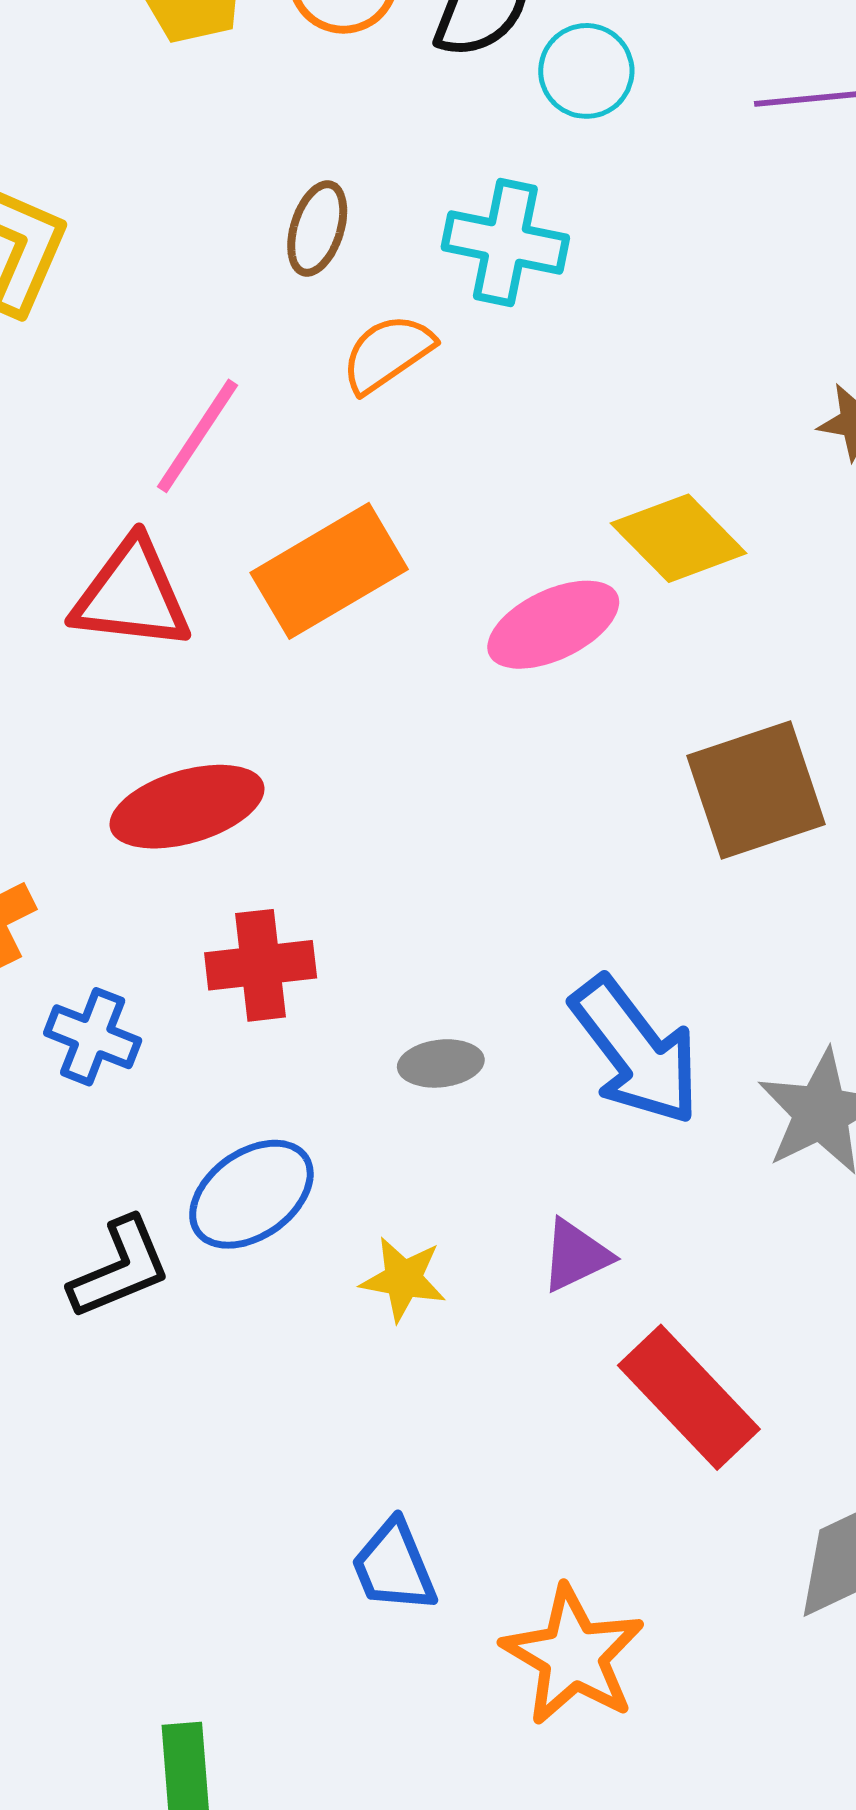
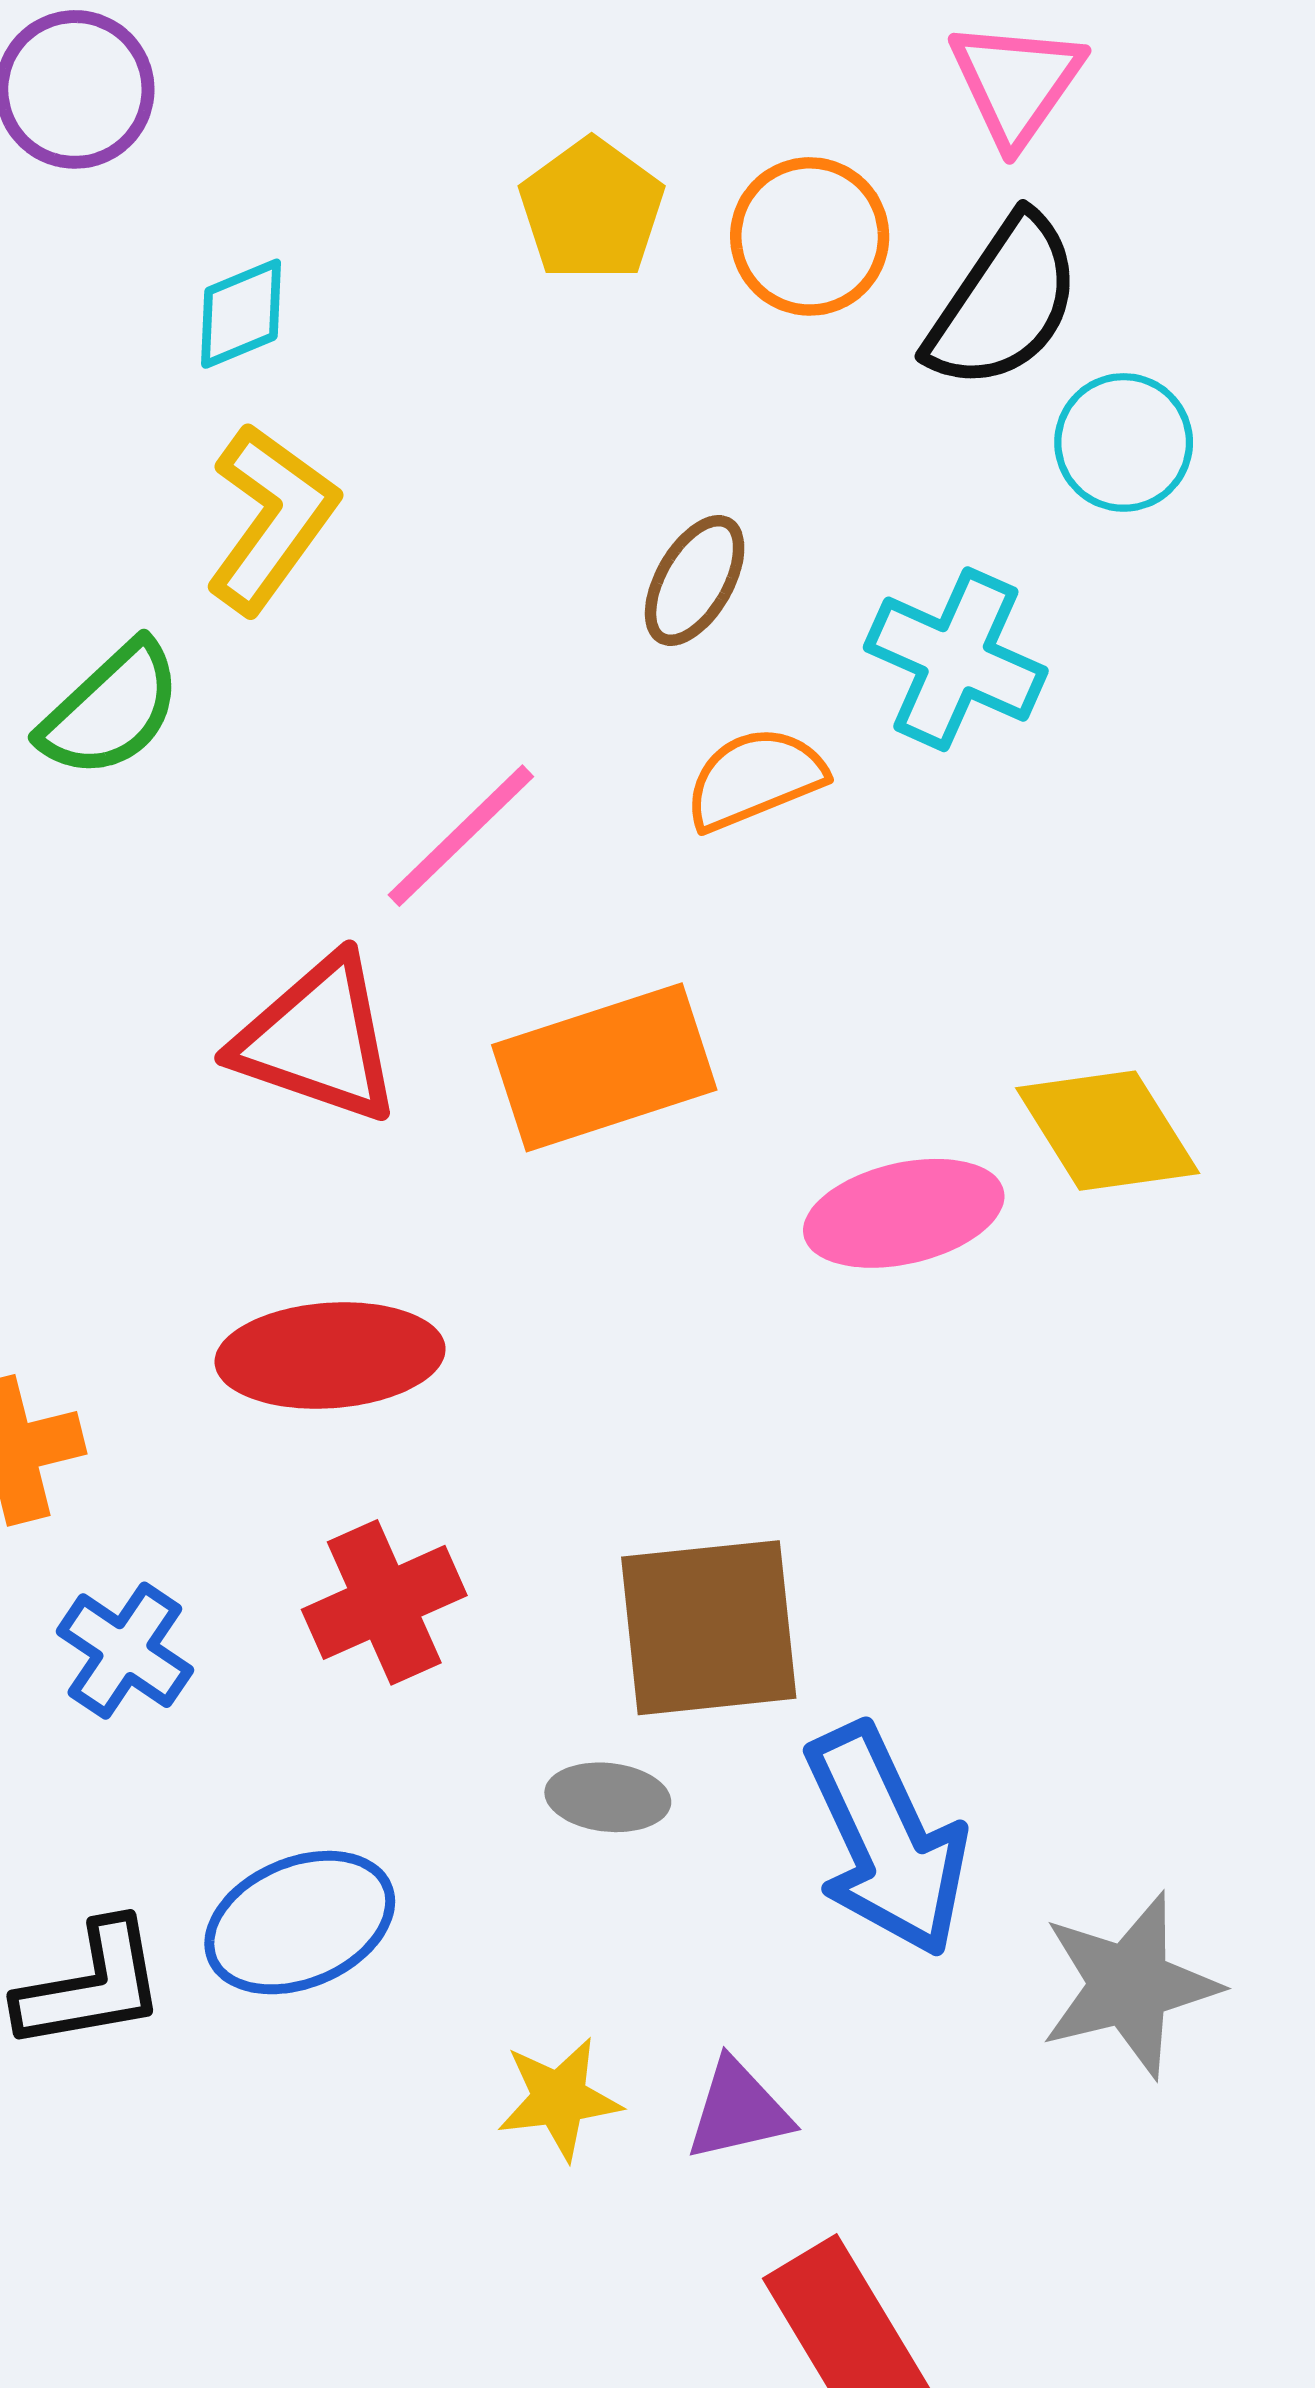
brown square: (756, 790) -> (709, 1628), moved
red cross: (261, 965) -> (384, 1602), turned -30
yellow star: (403, 1279) -> (559, 2099), moved, turned -30

